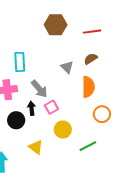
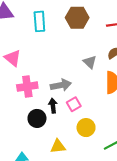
cyan rectangle: (20, 62) -> (39, 21), moved
gray arrow: (39, 89) -> (61, 85), turned -60
yellow triangle: (36, 147) -> (58, 146), turned -42

